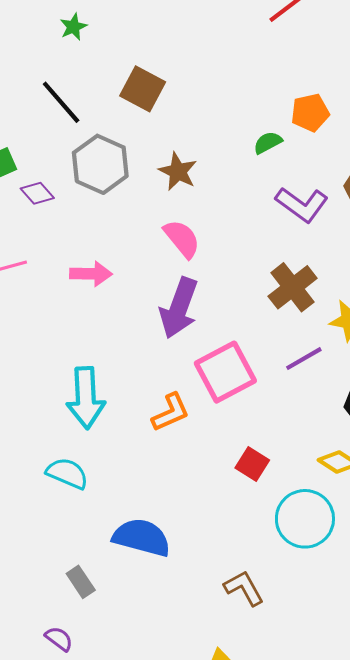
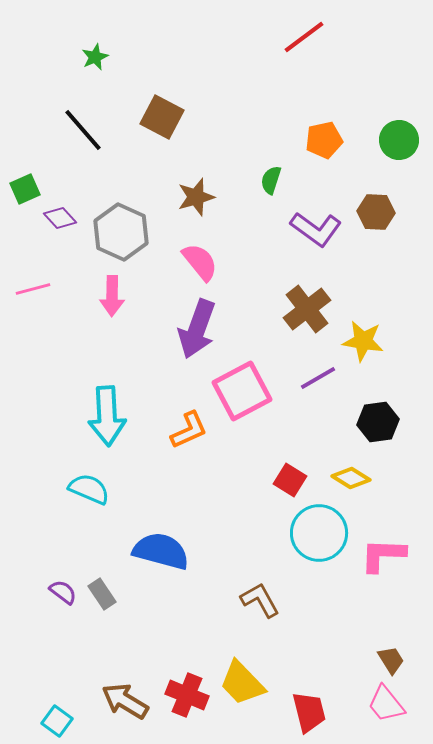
green semicircle: (268, 143) -> (271, 180), moved, turned -44
gray hexagon: (100, 164) -> (121, 232), moved
brown star: (178, 172) -> (196, 197), turned 30
pink arrow: (91, 274) -> (112, 296), turned 90
red square: (252, 464) -> (290, 480), moved
purple semicircle: (59, 639) -> (63, 592), moved

